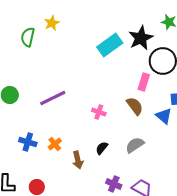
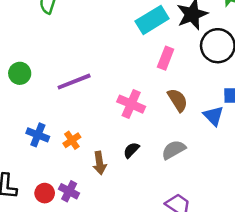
pink rectangle: (144, 82) -> (166, 58), moved
pink cross: (99, 112) -> (131, 104), size x1.5
purple cross: (114, 184) -> (69, 191), moved

